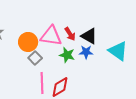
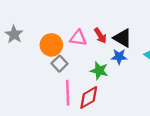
pink triangle: (51, 36) -> (78, 38), size x0.7
green star: (67, 55) -> (99, 71), moved

